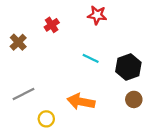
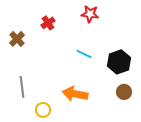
gray line: (24, 94) -> (22, 87), turned -70

